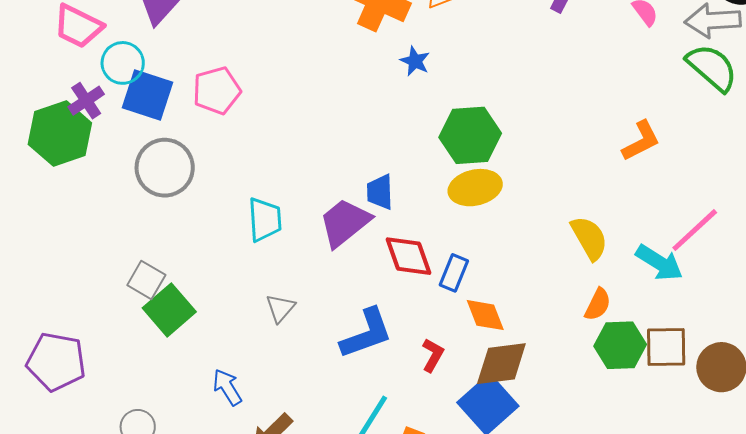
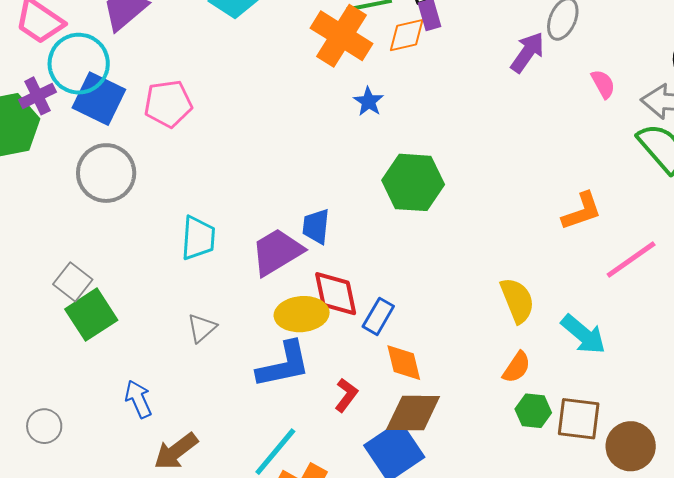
cyan circle: (123, 63) -> (79, 64), size x1.4
yellow ellipse: (475, 188) -> (302, 314), moved
pink line: (695, 230) -> (631, 259), moved
green hexagon: (620, 345) -> (533, 411), size x0.7

